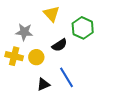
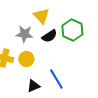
gray star: (24, 32) -> (24, 34), moved
black semicircle: (59, 45) -> (49, 36), moved

